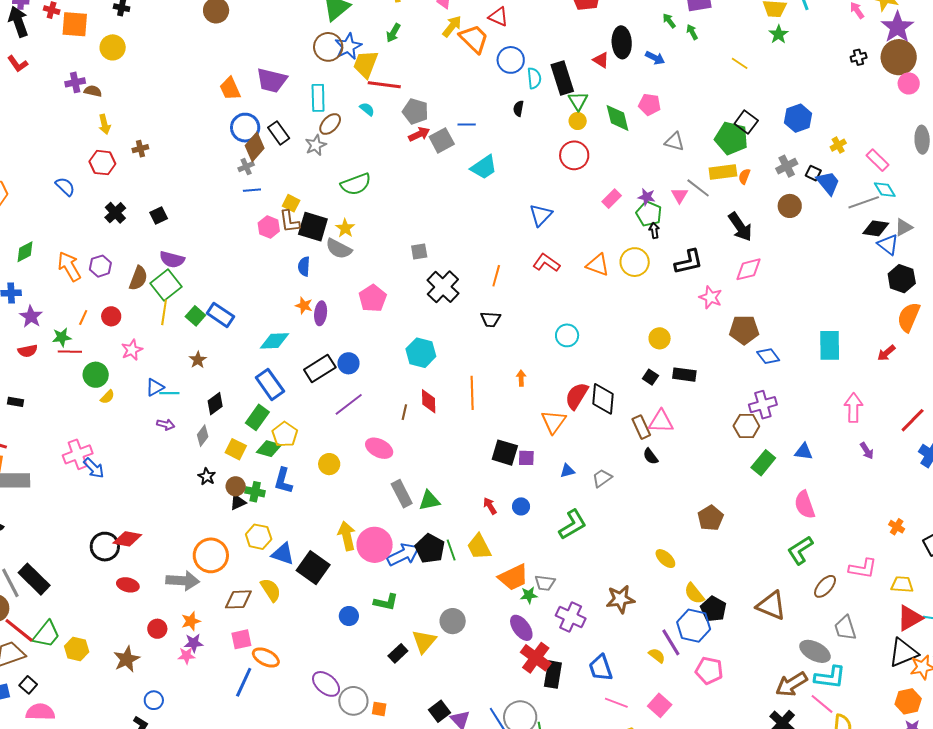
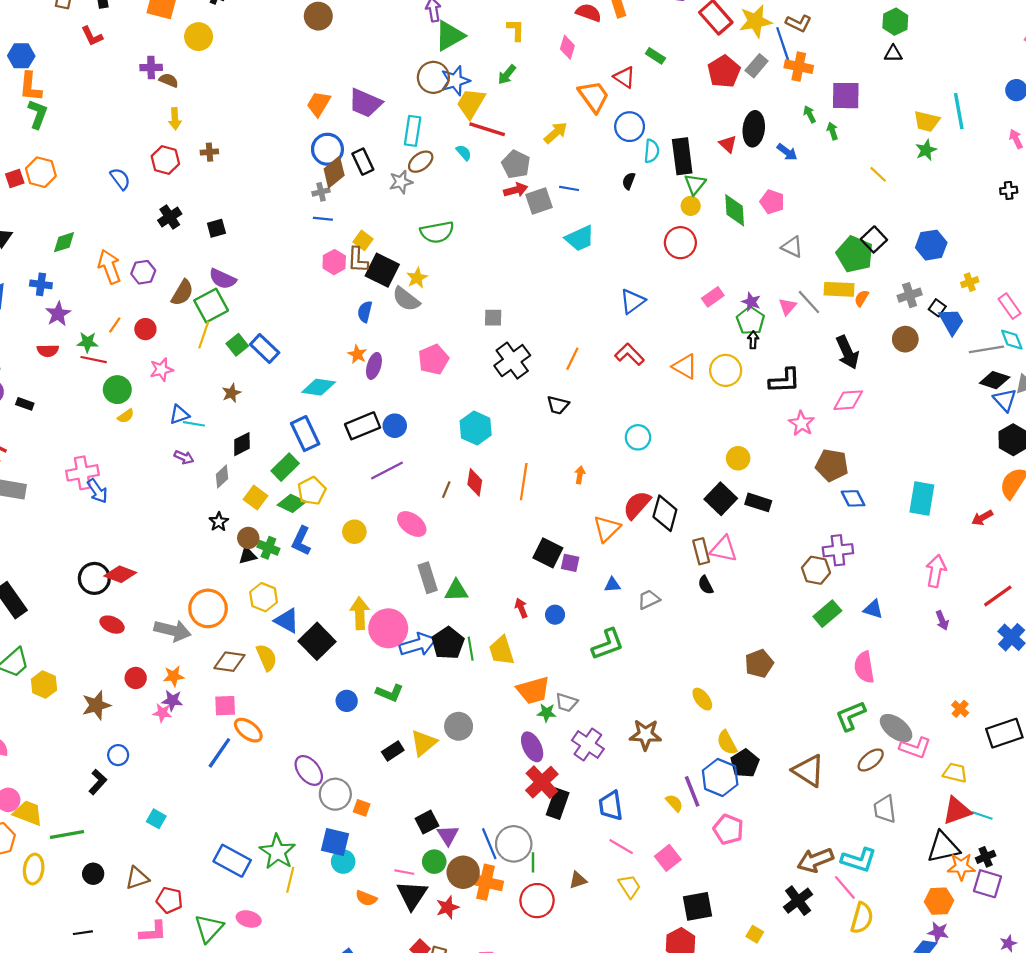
yellow arrow: (452, 26) -> (556, 133), moved
orange trapezoid: (230, 89) -> (319, 104), turned 45
black square: (650, 377) -> (721, 499), size x1.8
gray ellipse: (815, 651) -> (896, 728), moved

